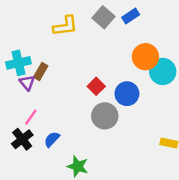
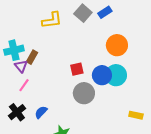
cyan circle: (163, 71) -> (116, 75), moved
red square: (96, 86) -> (77, 69), turned 32
pink line: (31, 117) -> (24, 85), moved

